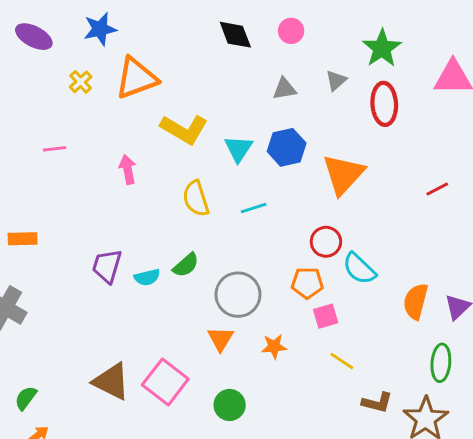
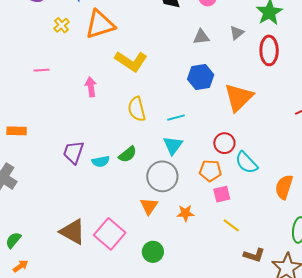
cyan triangle: (238, 149) -> (173, 145), moved

